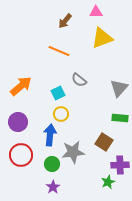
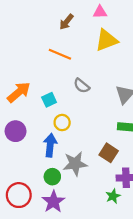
cyan square: (58, 93) -> (49, 100), moved
red circle: (21, 155) -> (19, 195), moved
purple star: (53, 187) -> (53, 202), size x1.5

